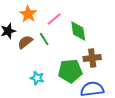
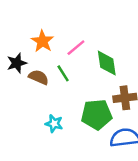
brown semicircle: (25, 42) -> (39, 77), turned 63

